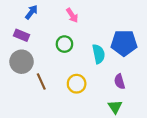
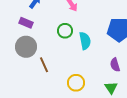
cyan semicircle: (99, 54) -> (85, 41), moved
yellow circle: (77, 84) -> (76, 83), moved

